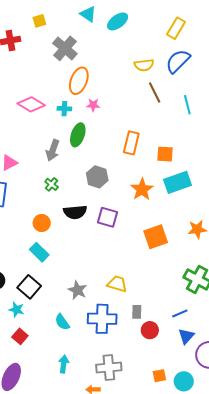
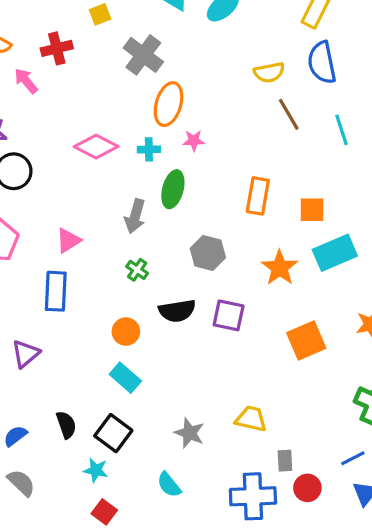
blue semicircle: (178, 61) -> (322, 63), turned -52
blue cross: (102, 319) -> (253, 496), moved

